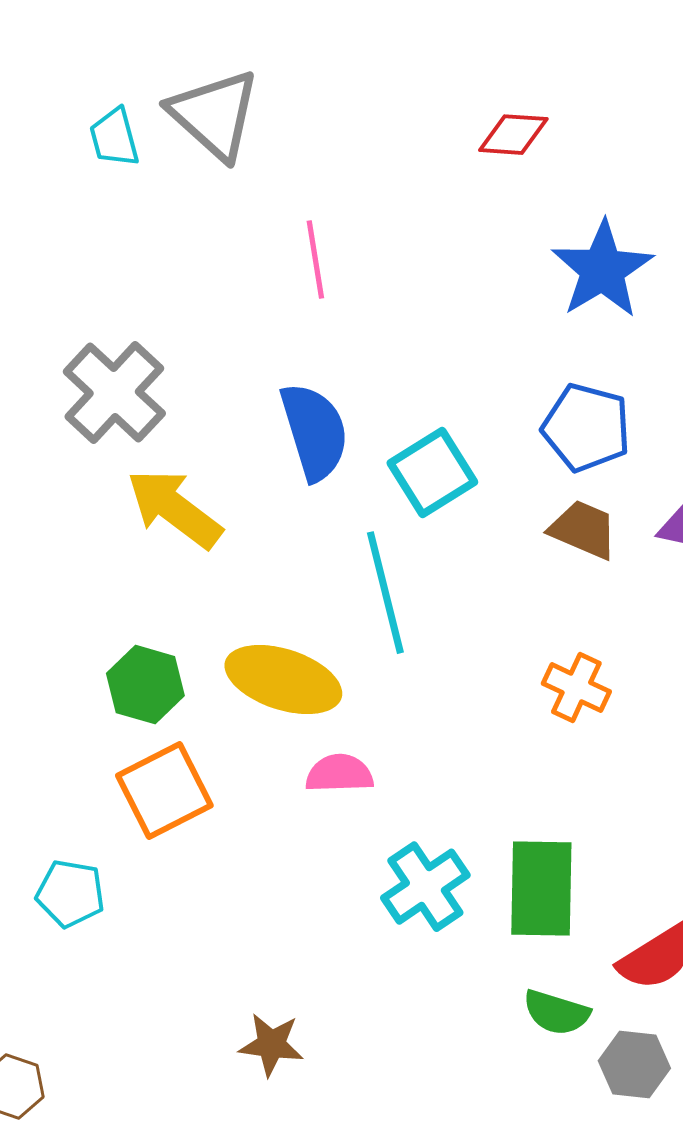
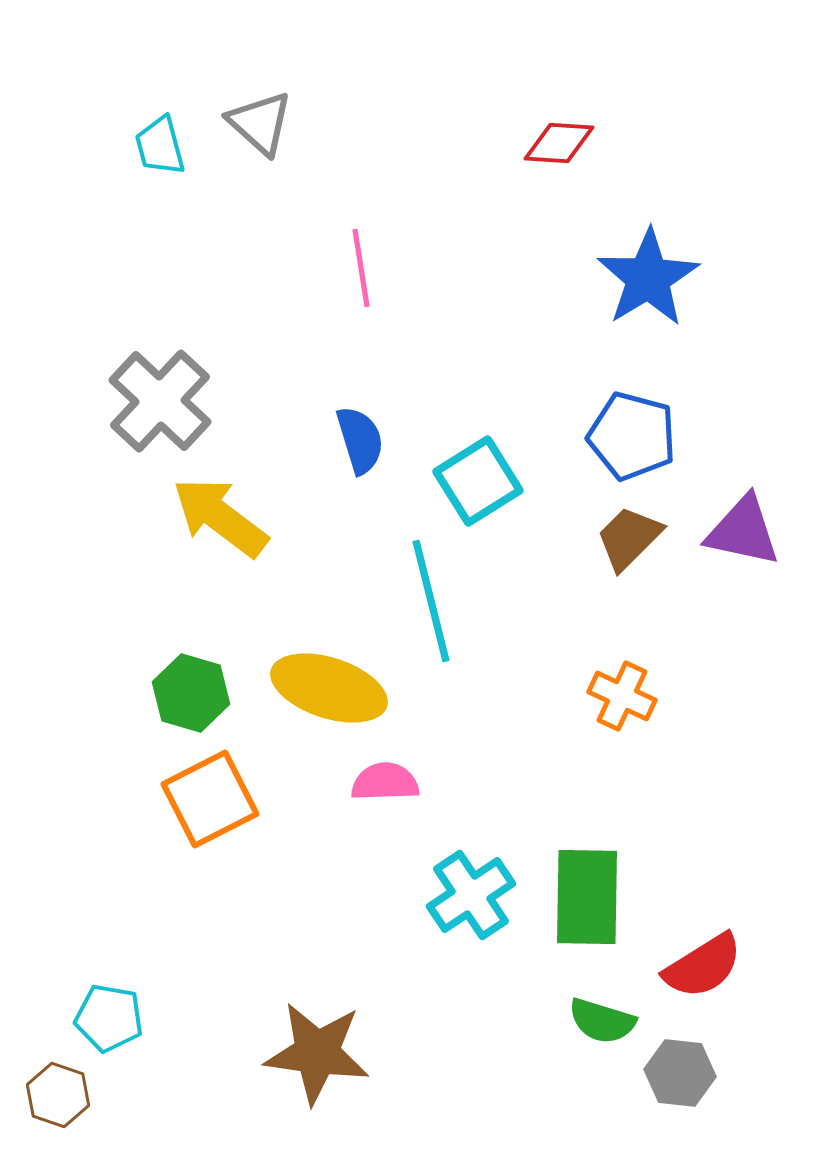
gray triangle: (214, 115) -> (260, 123), size x0.7
blue semicircle: (314, 432) -> (360, 440), size x0.7
brown trapezoid: (583, 530) -> (629, 538), turned -68
cyan pentagon: (70, 894) -> (109, 1018), moved
brown star: (271, 1045) -> (317, 1053), size x1.6

